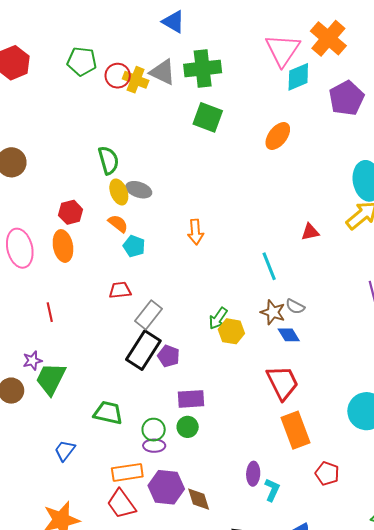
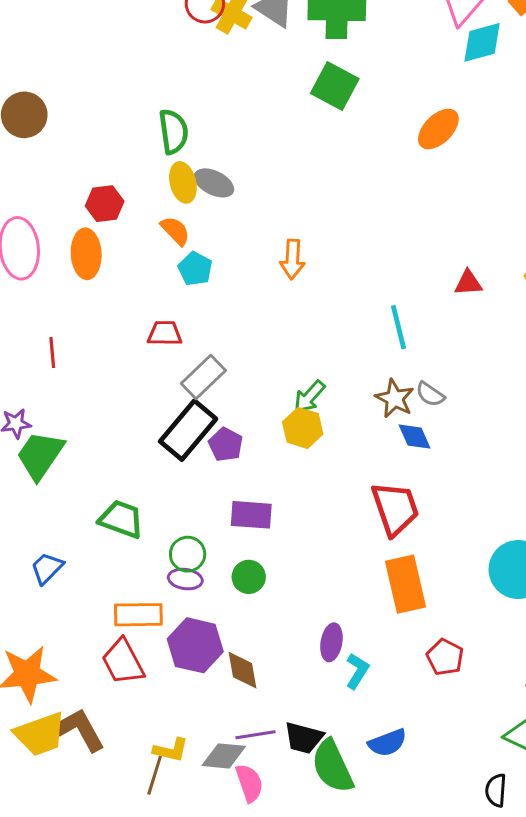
yellow hexagon: (231, 331) -> (303, 428), moved
green circle: (188, 427) -> (249, 577), moved

